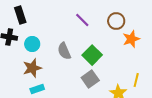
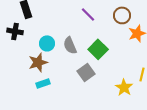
cyan circle: (32, 44) -> (47, 43), moved
gray square: (90, 79) -> (86, 72), moved

